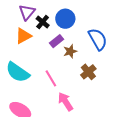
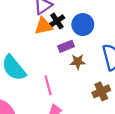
orange triangle: (23, 36) -> (44, 26), moved
brown cross: (88, 72) -> (101, 91), moved

